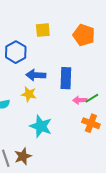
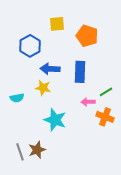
orange pentagon: (84, 35) -> (87, 36), moved
pink arrow: (80, 100) -> (88, 102), moved

